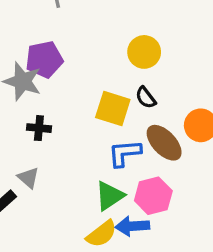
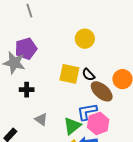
black semicircle: (146, 98) -> (88, 75), moved
blue L-shape: (125, 153) -> (87, 112), moved
gray triangle: (28, 178) -> (41, 119), moved

